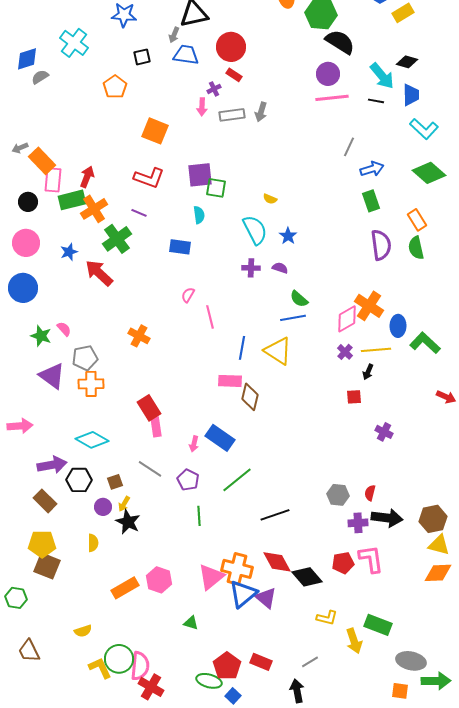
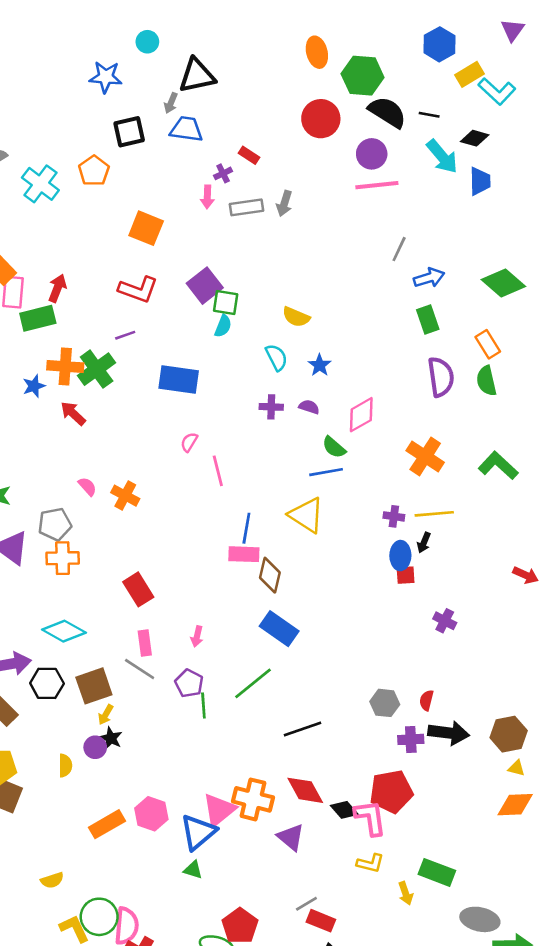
cyan cross: (74, 43) -> (40, 184), moved
red circle: (231, 47) -> (321, 119), moved
black square: (142, 57) -> (129, 132), size x1.4
black line: (376, 101) -> (429, 115), moved
cyan L-shape: (424, 129) -> (497, 91), moved
purple square: (200, 175) -> (205, 286), turned -32
yellow semicircle: (270, 199) -> (296, 317), size x1.5
orange cross: (94, 209) -> (65, 366), moved, turned 36
purple line: (139, 213) -> (125, 335), turned -42
cyan semicircle: (199, 215) -> (223, 326), moved, turned 30
cyan semicircle: (255, 230) -> (276, 357), size x0.7
blue rectangle: (180, 247) -> (179, 379), size x1.4
red arrow: (99, 273) -> (73, 413), size x0.7
pink diamond: (347, 319) -> (361, 415), moved
blue ellipse: (398, 326) -> (400, 556), moved
pink semicircle: (64, 329) -> (87, 486), moved
green L-shape: (425, 343) -> (498, 466), moved
blue line: (242, 348) -> (246, 528), moved
purple cross: (345, 352) -> (394, 516), turned -35
pink rectangle: (156, 427) -> (145, 643), moved
blue rectangle: (220, 438) -> (279, 629), moved
brown square: (115, 482) -> (94, 686), size x1.8
purple circle: (103, 507) -> (95, 747), moved
green line: (199, 516) -> (203, 706), moved
black star: (128, 522) -> (111, 738), size x0.7
yellow triangle: (439, 545) -> (516, 768), size x0.6
pink L-shape: (371, 559) -> (370, 818), moved
red pentagon: (343, 563) -> (391, 792), size x1.5
black diamond: (307, 577) -> (344, 810), size x0.7
blue triangle: (243, 594) -> (198, 832), moved
yellow arrow: (354, 641) -> (406, 893), size x0.7
red rectangle: (261, 662) -> (321, 921), moved
gray line: (310, 662) -> (306, 904), moved

